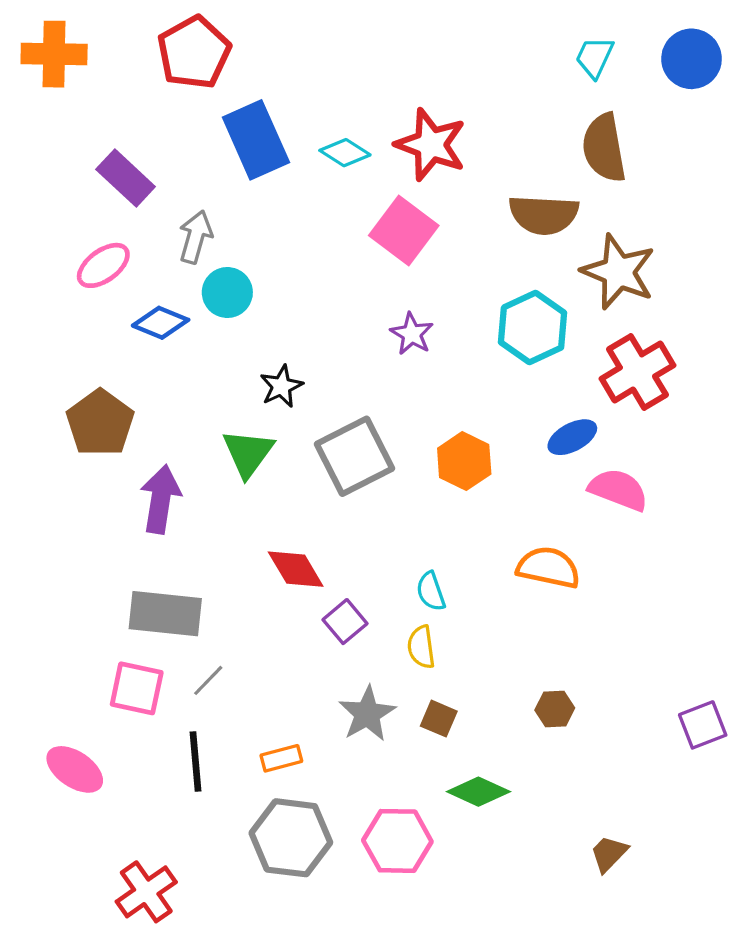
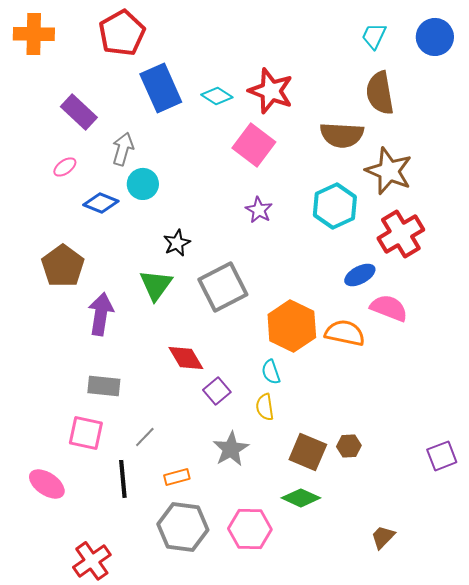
pink ellipse: (103, 265) -> (65, 167), size x0.7
orange hexagon: (464, 461) -> (292, 326), moved, size x1.4
orange semicircle: (548, 568) -> (345, 333), moved
gray rectangle: (165, 614) -> (104, 386), size x0.7
gray line: (208, 680) -> (145, 437), moved
brown square: (439, 719) -> (308, 452), moved, size x1.6

